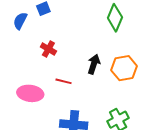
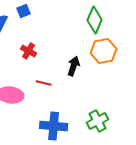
orange hexagon: (124, 68) -> (104, 51), moved

